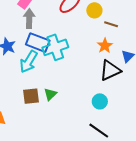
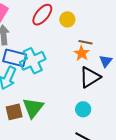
brown line: (111, 24) -> (86, 42), moved
green triangle: (50, 94) -> (33, 108), size x1.6

